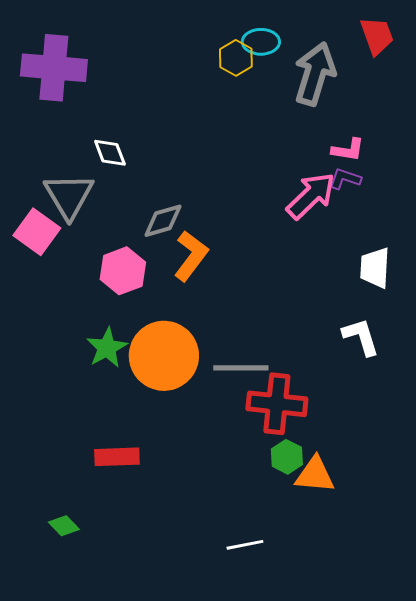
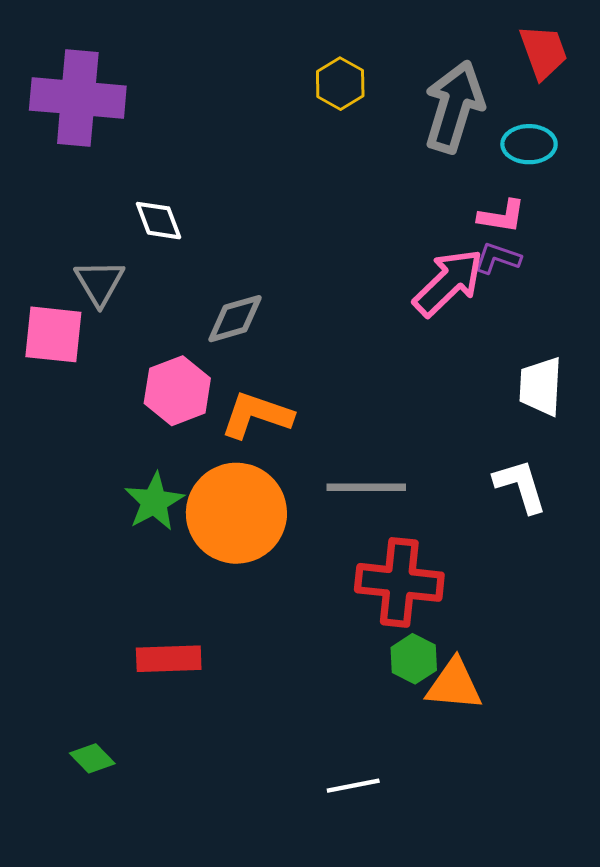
cyan ellipse: (261, 42) -> (529, 144), moved
gray triangle: (69, 196) -> (99, 283), size x0.7
pink square: (37, 232) -> (53, 334), turned -30
orange L-shape: (191, 256) -> (257, 415), moved, turned -108
gray line: (241, 368) -> (366, 487), moved

